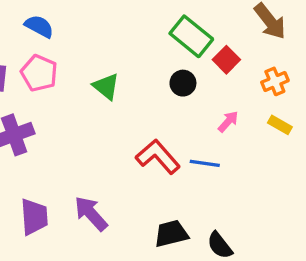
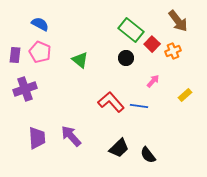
orange cross: (275, 81) -> (173, 51), moved
yellow rectangle: (280, 125) -> (185, 95), moved, turned -72
black trapezoid: (171, 234) -> (119, 148), turned 150

